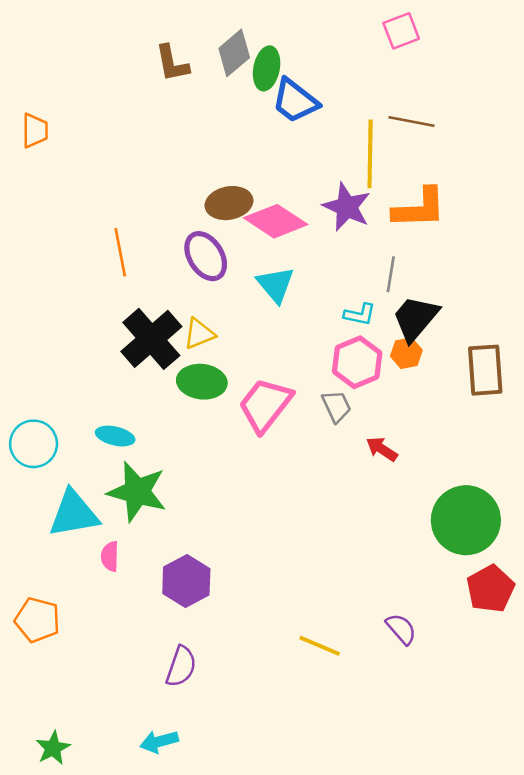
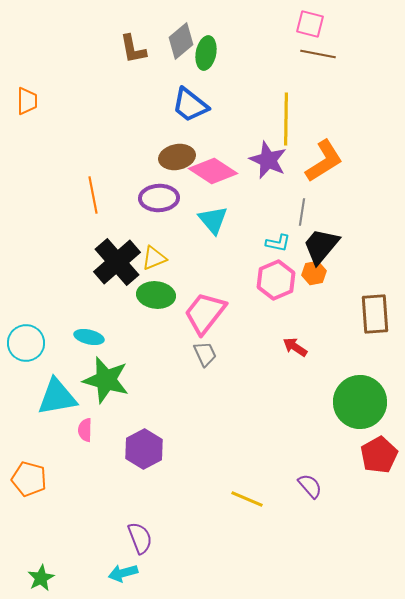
pink square: (401, 31) -> (310, 24), turned 36
blue trapezoid: (295, 101) -> (190, 105), moved
brown line: (412, 122) -> (318, 54), moved
orange L-shape: (419, 208) -> (324, 161), turned -30
purple ellipse: (206, 256) -> (159, 198), turned -60
brown rectangle: (485, 370) -> (375, 314), moved
gray trapezoid: (336, 406) -> (205, 354), moved
purple semicircle: (181, 666) -> (140, 538), moved, turned -40

